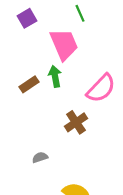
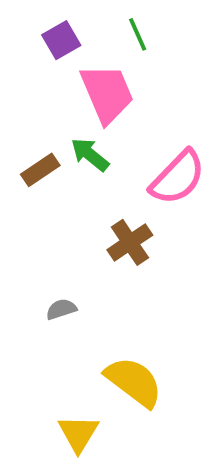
purple square: (27, 18) -> (61, 40), moved
green arrow: (55, 76) -> (90, 155), turned -40

